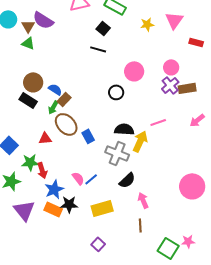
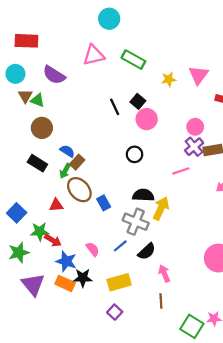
brown triangle: (28, 26) -> (25, 96), moved
black square: (103, 28) -> (138, 101), moved
black line: (98, 49) -> (115, 107), turned 49
pink circle: (134, 71) -> (147, 119), moved
brown circle: (33, 82) -> (42, 128), moved
pink line: (158, 122) -> (181, 171), moved
red arrow: (42, 170) -> (53, 240), turned -42
blue line: (91, 179) -> (120, 246), moved
blue star: (54, 189) -> (66, 261), turned -30
purple square: (98, 244) -> (115, 312), moved

